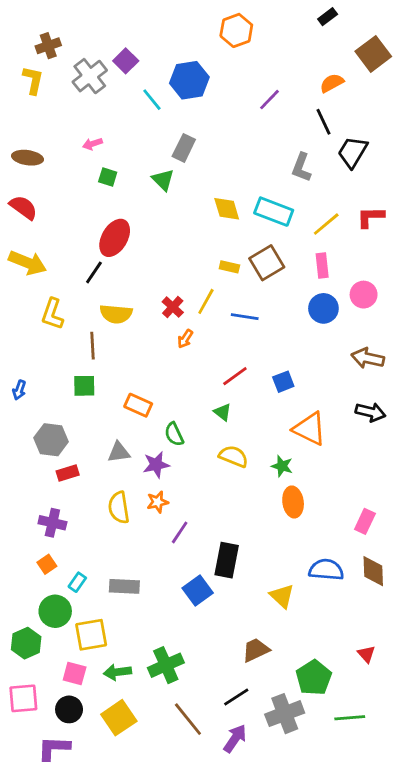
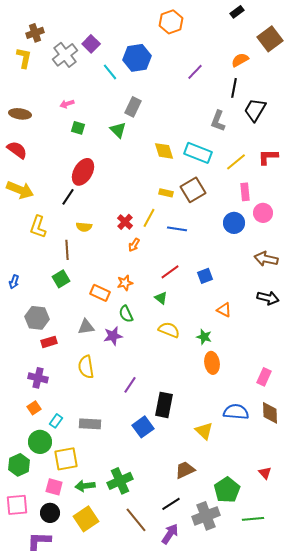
black line: (323, 122) -> (234, 88), turned 36
pink rectangle: (322, 266) -> (245, 192), moved
yellow semicircle: (116, 314) -> (84, 227), size x0.7
green square: (84, 386) -> (61, 279), turned -30
orange triangle: (310, 429) -> (224, 310), size x0.6
orange star: (158, 502) -> (125, 283), moved

